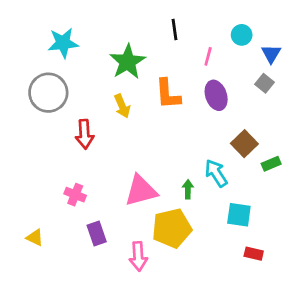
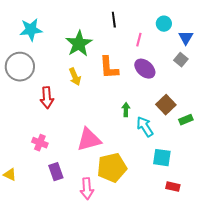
purple ellipse: (216, 95) -> (145, 69), turned -30
green arrow: (188, 189) -> (126, 110), moved

